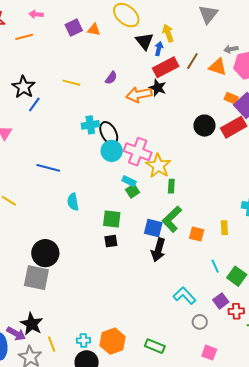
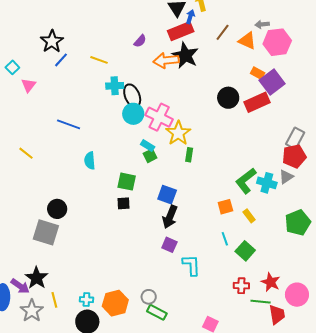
red rectangle: (166, 67) -> (181, 31), moved
yellow line: (71, 83) -> (99, 60), moved
black star: (158, 88) -> (185, 55), size x1.5
green L-shape: (172, 219) -> (246, 181), moved
yellow rectangle: (224, 228) -> (249, 216), moved, turned -40
orange square: (197, 234) -> (225, 207), moved, turned -35
black circle: (45, 253) -> (57, 209), size x0.7
cyan L-shape: (184, 296) -> (191, 265), turned 35
purple square: (221, 301) -> (169, 245), moved, turned -35
gray circle: (200, 322) -> (149, 297), moved

